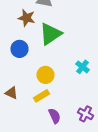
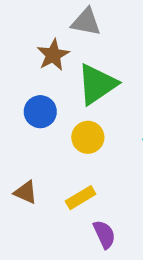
brown star: (26, 18) -> (53, 55), turned 30
yellow circle: (45, 75) -> (88, 137), moved

